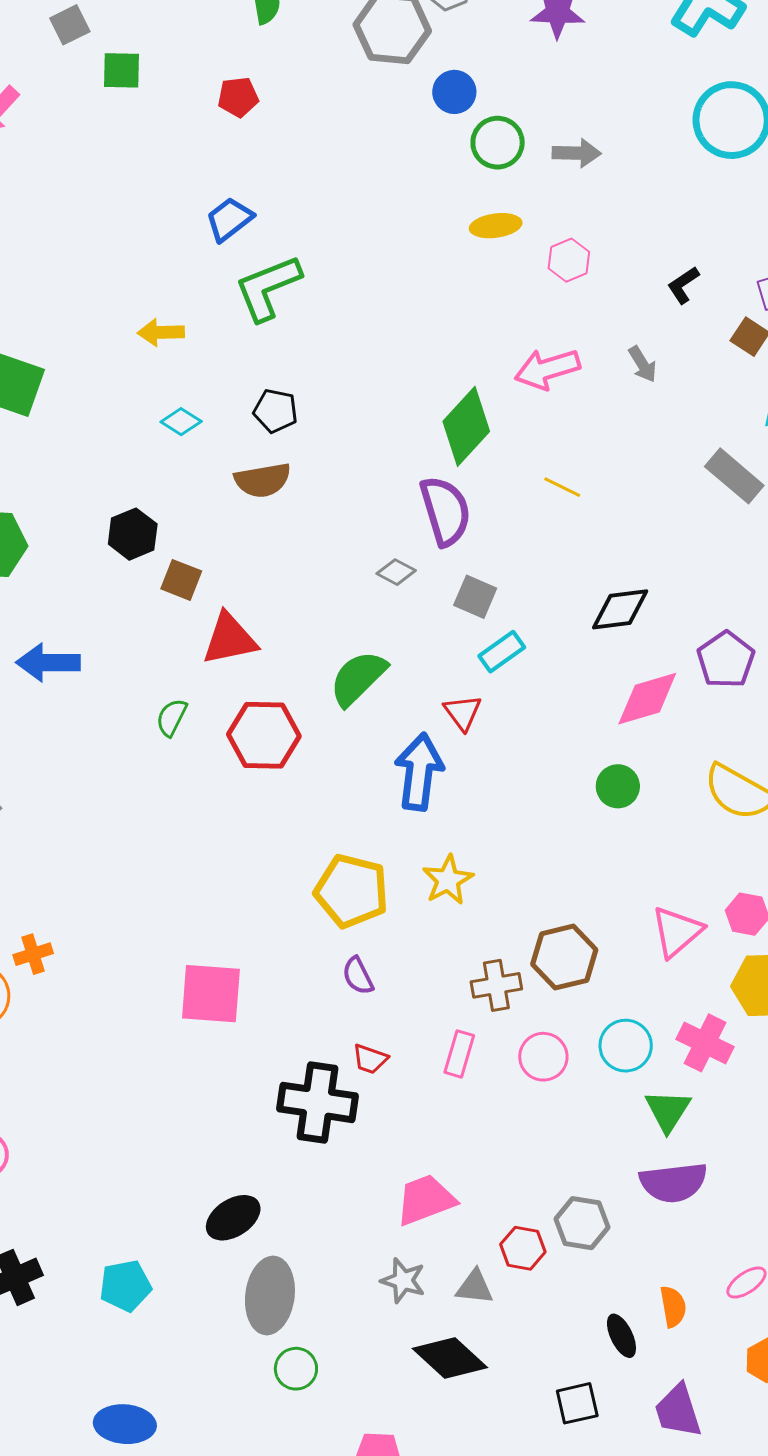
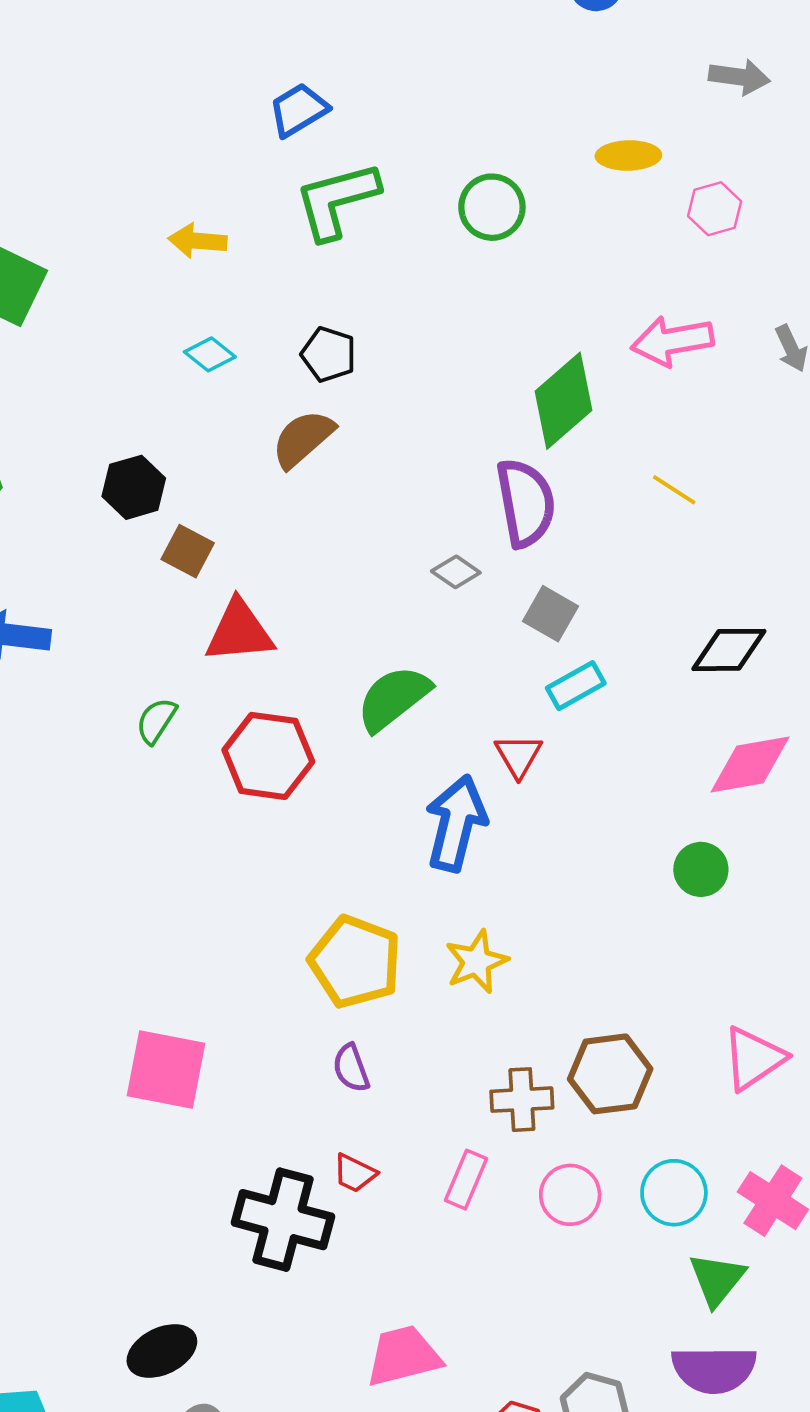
green circle: (498, 143) -> (492, 207), moved
brown semicircle: (263, 480) -> (303, 439), turned 142

